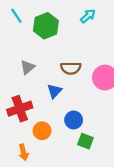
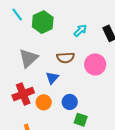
cyan arrow: (88, 16) -> (80, 30), moved
gray triangle: (28, 67) -> (28, 58), size x1.5
orange circle: (42, 131) -> (44, 102), moved

